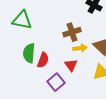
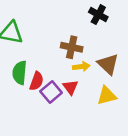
brown cross: (72, 32) -> (72, 47), turned 30
purple square: (56, 82) -> (51, 92), moved

